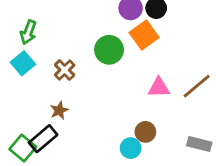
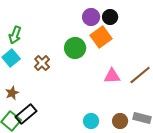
brown star: (59, 110) -> (12, 93), moved
brown circle: (145, 132) -> (120, 121), moved

